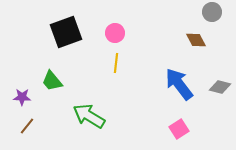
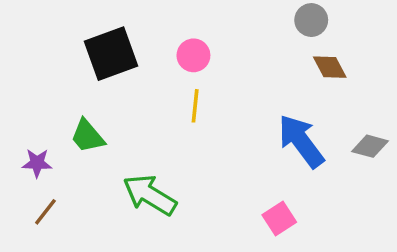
gray circle: (212, 12) -> (311, 20), moved
pink square: (179, 129) -> (279, 219), moved

